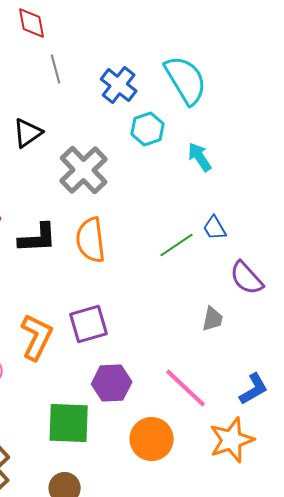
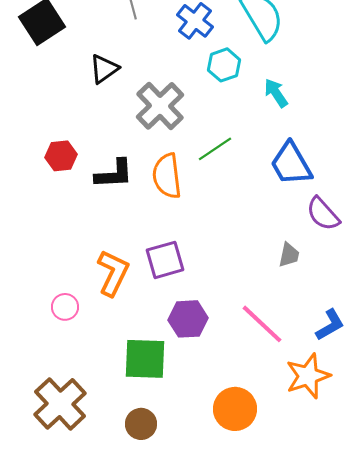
blue trapezoid: (215, 228) -> (291, 164), size x1.8
green line: (177, 245) -> (215, 149), moved
orange circle: (152, 439) -> (235, 409), moved

